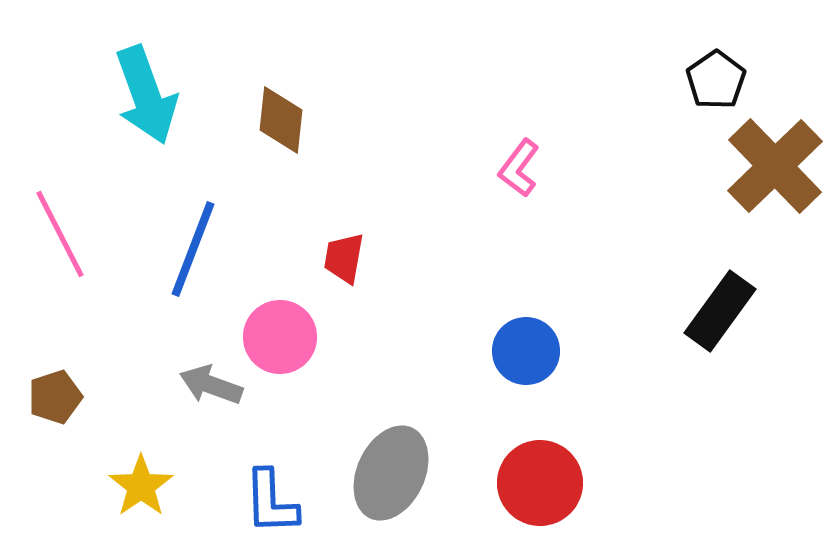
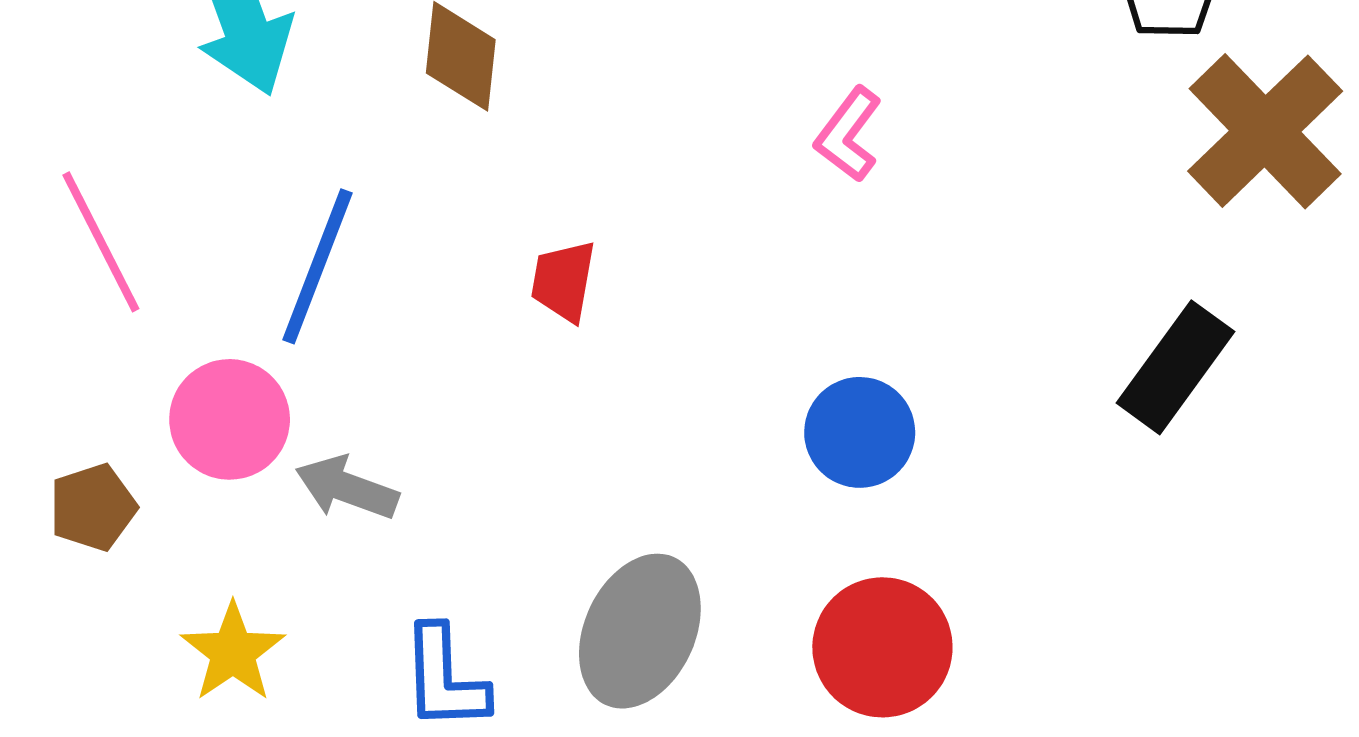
pink circle: (280, 337) -> (230, 419), moved

